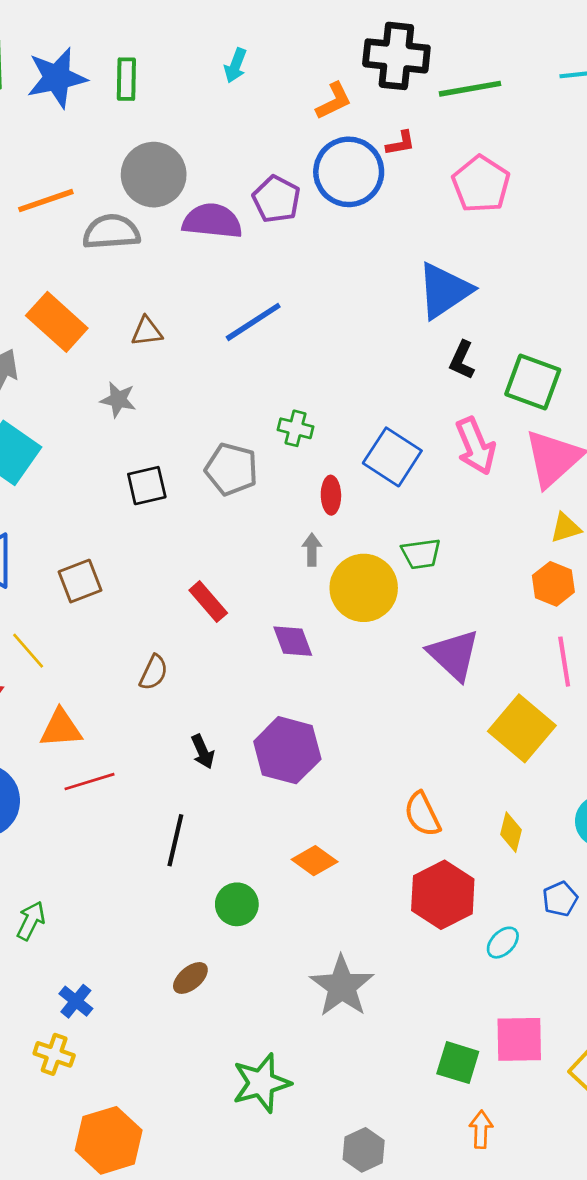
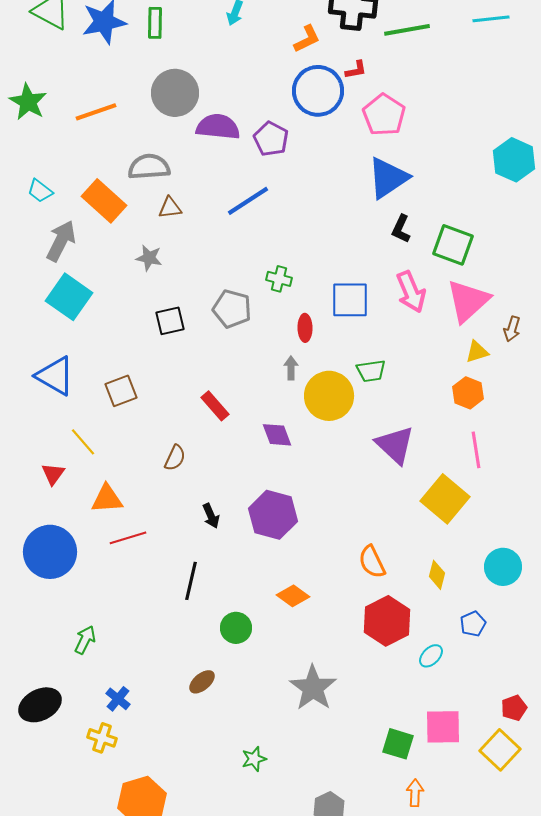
pink pentagon: (481, 184) -> (384, 115), moved
purple pentagon: (276, 199) -> (271, 139), moved
gray semicircle: (111, 232) -> (149, 167), moved
blue square: (392, 457) -> (350, 300), turned -33
green star: (261, 1083) -> (254, 759), size x0.6

